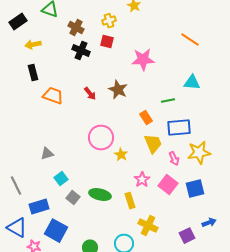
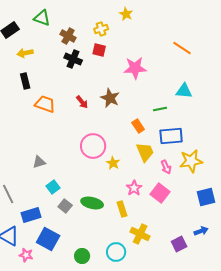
blue square: (195, 189) -> (206, 197), moved

